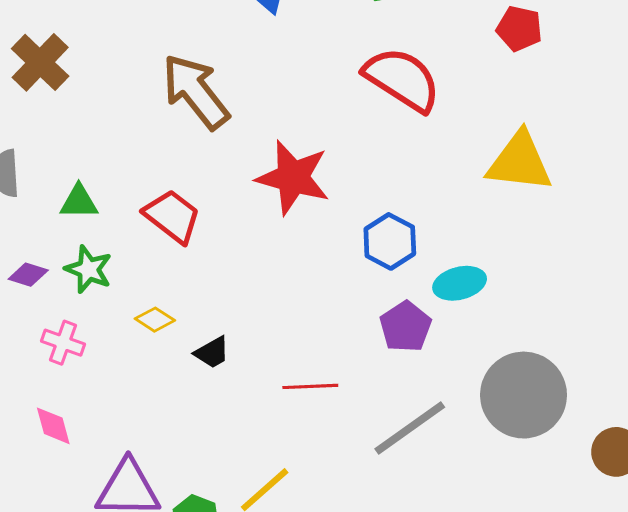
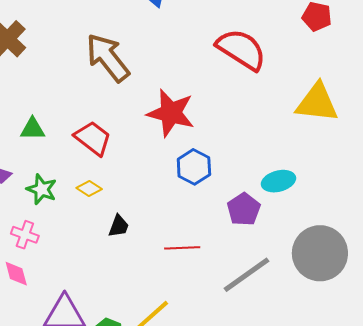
blue hexagon: (390, 241) -> (194, 167), moved
green star: (88, 269) -> (42, 189), moved
yellow diamond: (155, 320) -> (89, 188), moved
pink cross: (63, 343) -> (25, 235), moved
black trapezoid: (212, 352) -> (119, 226), turned -40

